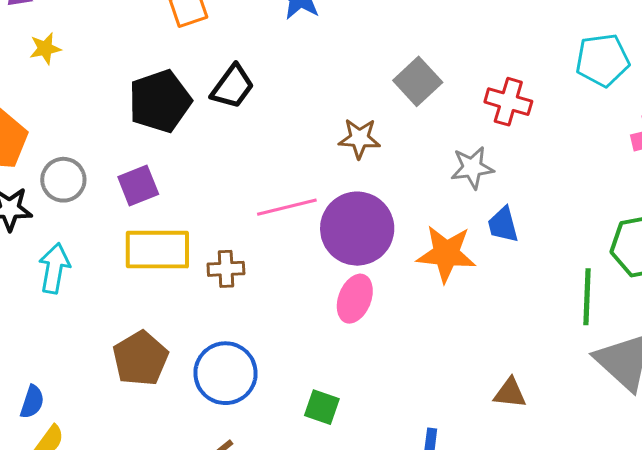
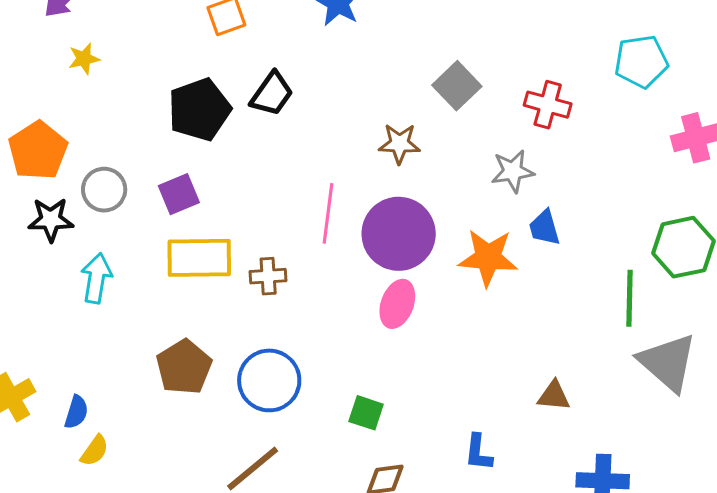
pink line: (287, 207) -> (328, 213), turned -68

